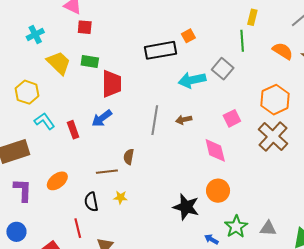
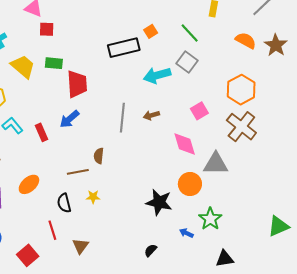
green line: (242, 41) -> (190, 33), moved, turned -35
gray triangle: (268, 228) -> (216, 164), moved, size x1.5

